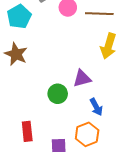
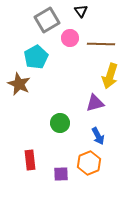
cyan pentagon: (19, 17) -> (36, 57), moved
purple triangle: (82, 79) -> (95, 103), moved

